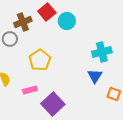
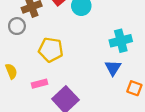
yellow pentagon: (40, 60) -> (51, 50), turned -30

